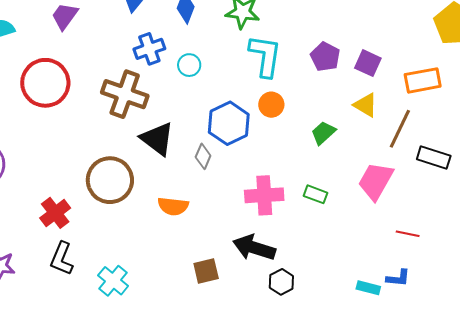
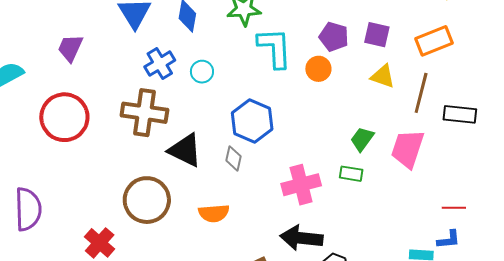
orange circle: (271, 105) -> (318, 69), moved
green trapezoid: (323, 133) -> (362, 139), moved
red line: (408, 234) -> (454, 208), moved

